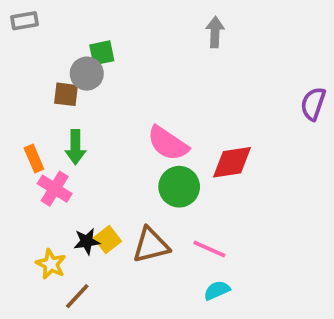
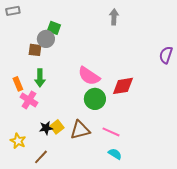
green square: (102, 53) -> (54, 28), turned 32
yellow star: (51, 264) -> (18, 141), moved
cyan semicircle: (217, 290) -> (115, 154), turned 56

